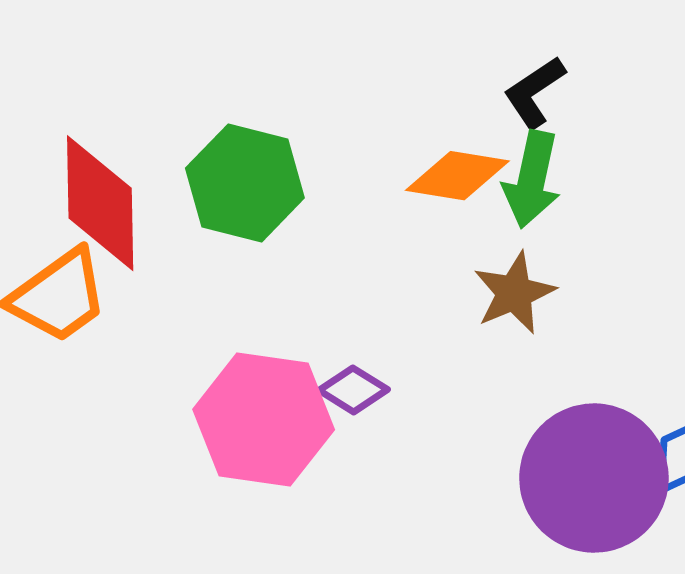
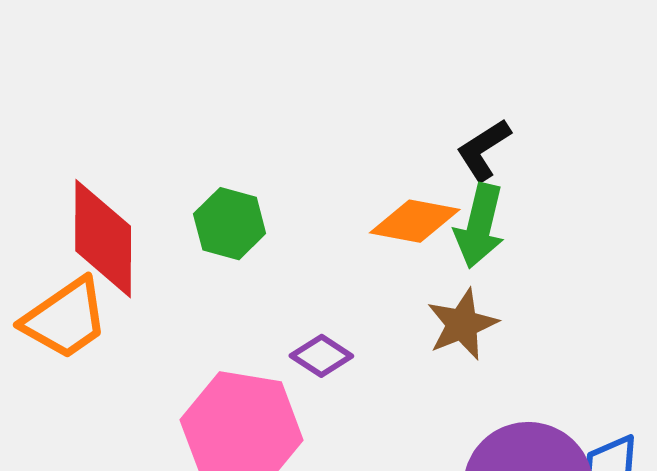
green hexagon: (245, 183) -> (230, 224), size x0.7
purple diamond: (353, 390) -> (321, 356), moved

